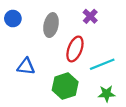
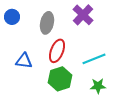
purple cross: (90, 16) -> (83, 15), size x1.5
red ellipse: (75, 49) -> (57, 51), moved

